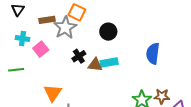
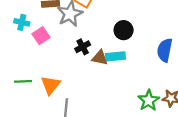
black circle: (108, 32) -> (124, 30), moved
green line: (16, 70) -> (23, 81), moved

